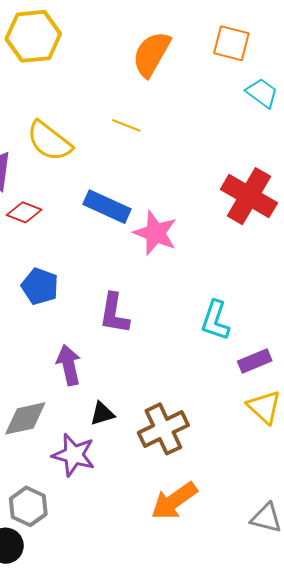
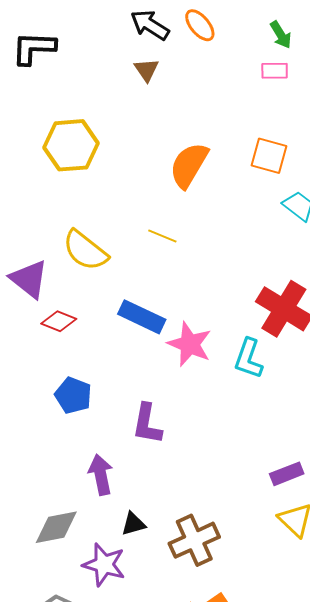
cyan L-shape: (215, 320) -> (249, 359), moved

